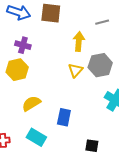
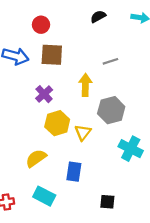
purple cross: (23, 45) -> (44, 94), moved, turned 35
yellow hexagon: (17, 70) -> (57, 123), moved
yellow triangle: (75, 70) -> (83, 132), moved

